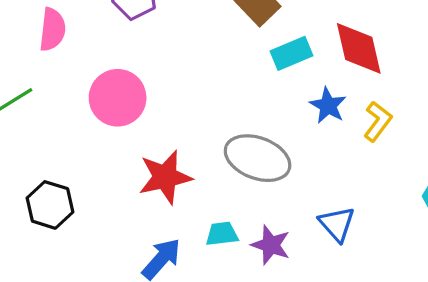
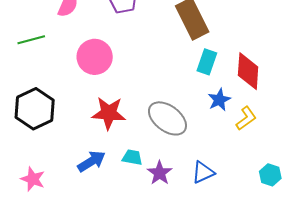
cyan rectangle: (292, 53) -> (207, 62), turned -65
black hexagon: (50, 205) -> (35, 109), size x1.4
blue triangle: (337, 224) -> (203, 172), turned 30

